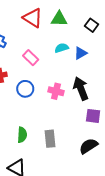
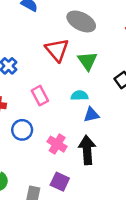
green triangle: (59, 19) -> (87, 61), turned 36
blue triangle: (81, 53) -> (91, 115), moved
purple square: (93, 116) -> (60, 182), moved

